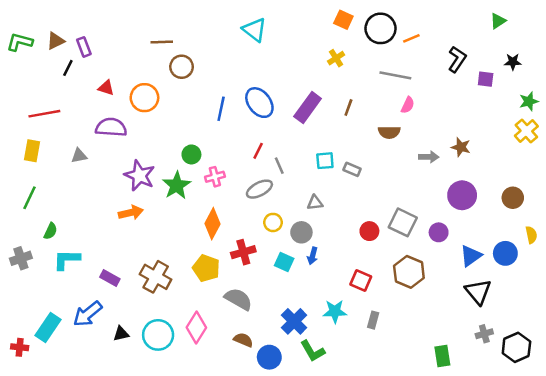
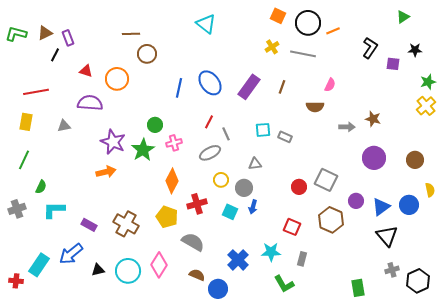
gray line: (395, 75) -> (303, 54), moved
purple circle: (439, 232) -> (356, 201), moved
green L-shape: (313, 351) -> (284, 284), moved

